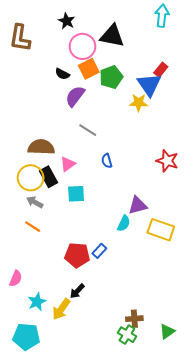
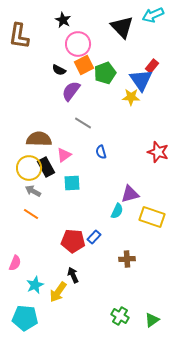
cyan arrow: (162, 16) -> (153, 15), turned -120
black triangle: (112, 36) -> (122, 27), moved, turned 35
black arrow: (77, 291) -> (73, 275), turned 112
brown cross: (134, 319) -> (127, 259), moved
green triangle: (167, 331) -> (152, 320), moved

